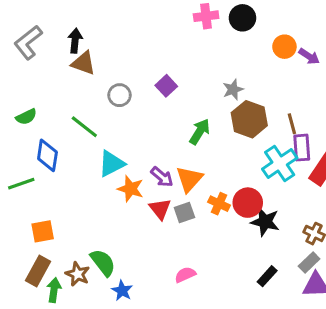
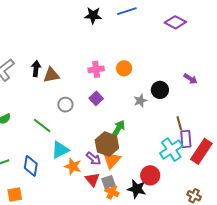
pink cross: (206, 16) -> (96, 69), moved
black circle: (242, 18) -> (160, 90), moved
orange circle: (284, 47) -> (124, 68), moved
brown triangle: (83, 63) -> (51, 75), moved, turned -30
brown hexagon: (249, 119) -> (107, 144), moved
blue diamond: (47, 155) -> (31, 166), moved
orange cross: (219, 204) -> (112, 192), moved
black star: (265, 222) -> (137, 189), moved

